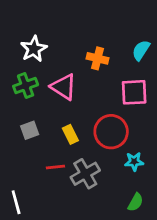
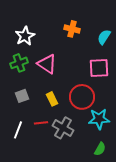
orange cross: (98, 58) -> (72, 29), moved
cyan star: (134, 162) -> (99, 119), size x1.5
gray cross: (85, 174) -> (63, 128), turned -30
white line: (16, 202) -> (18, 130), moved, turned 36

